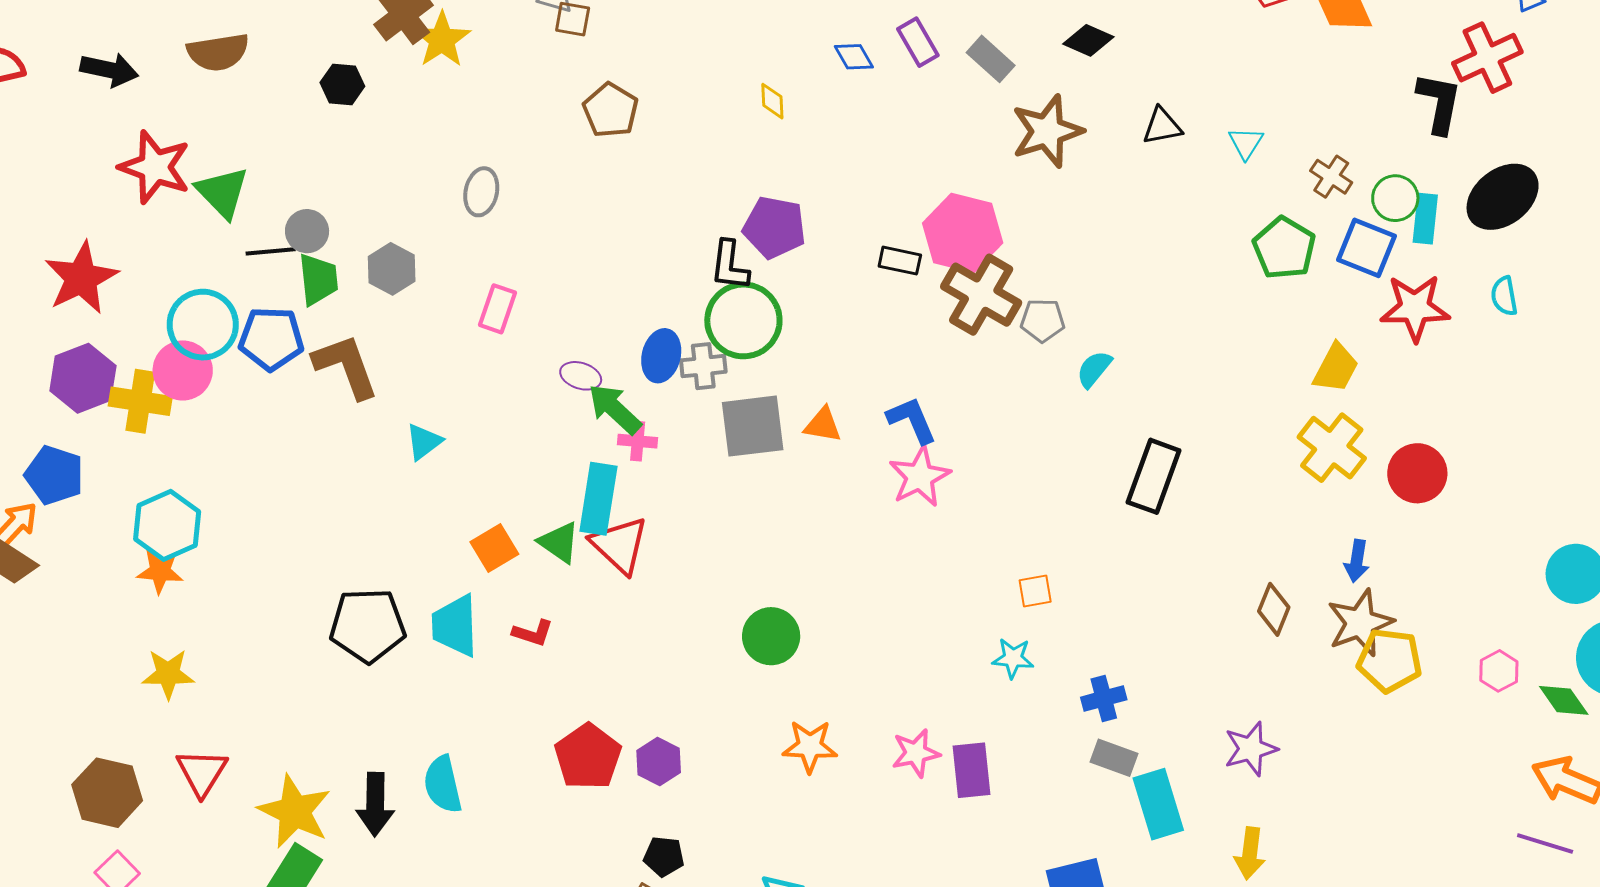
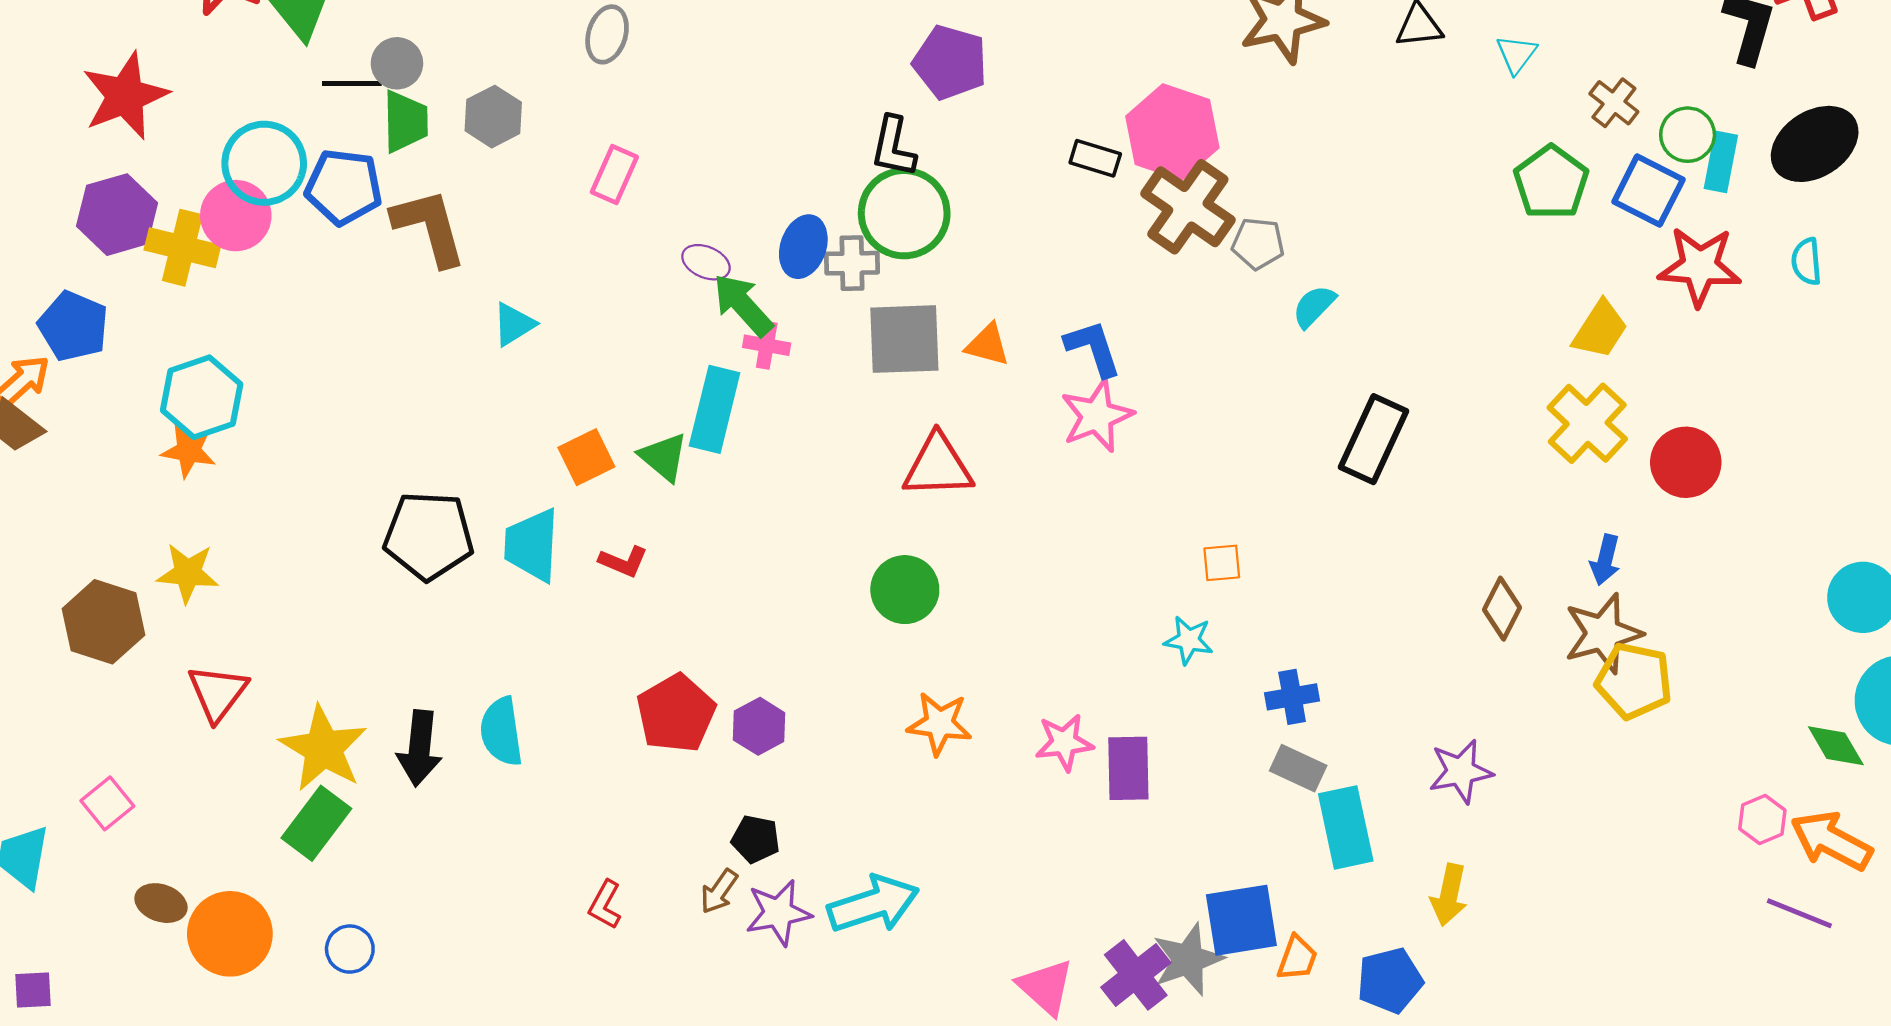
purple pentagon: (774, 227) -> (950, 62), moved
red triangle: (620, 545) -> (938, 466), moved, turned -50
pink hexagon: (1499, 671) -> (1762, 820), moved
brown hexagon: (107, 793) -> (104, 622), moved

